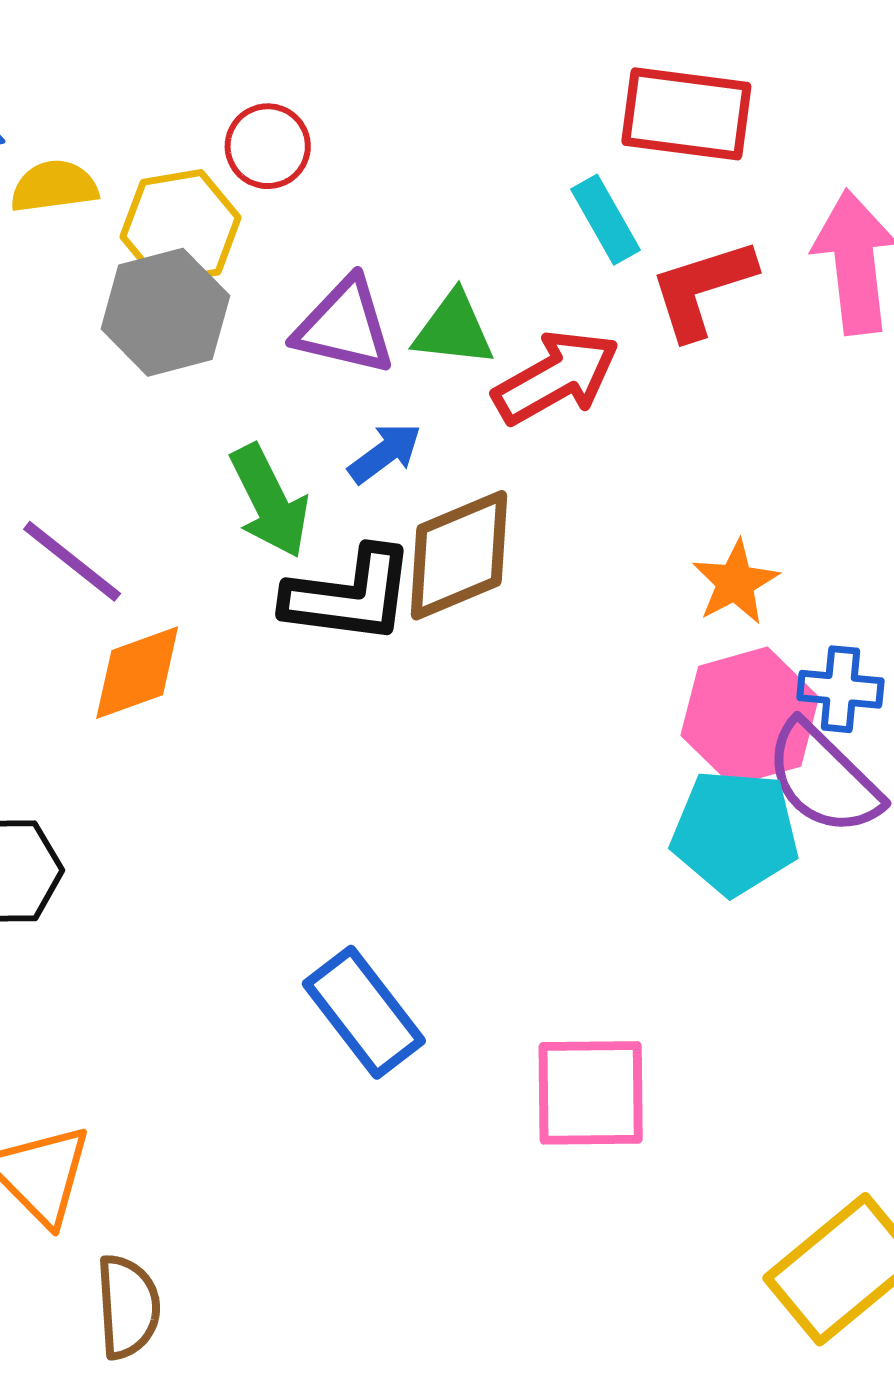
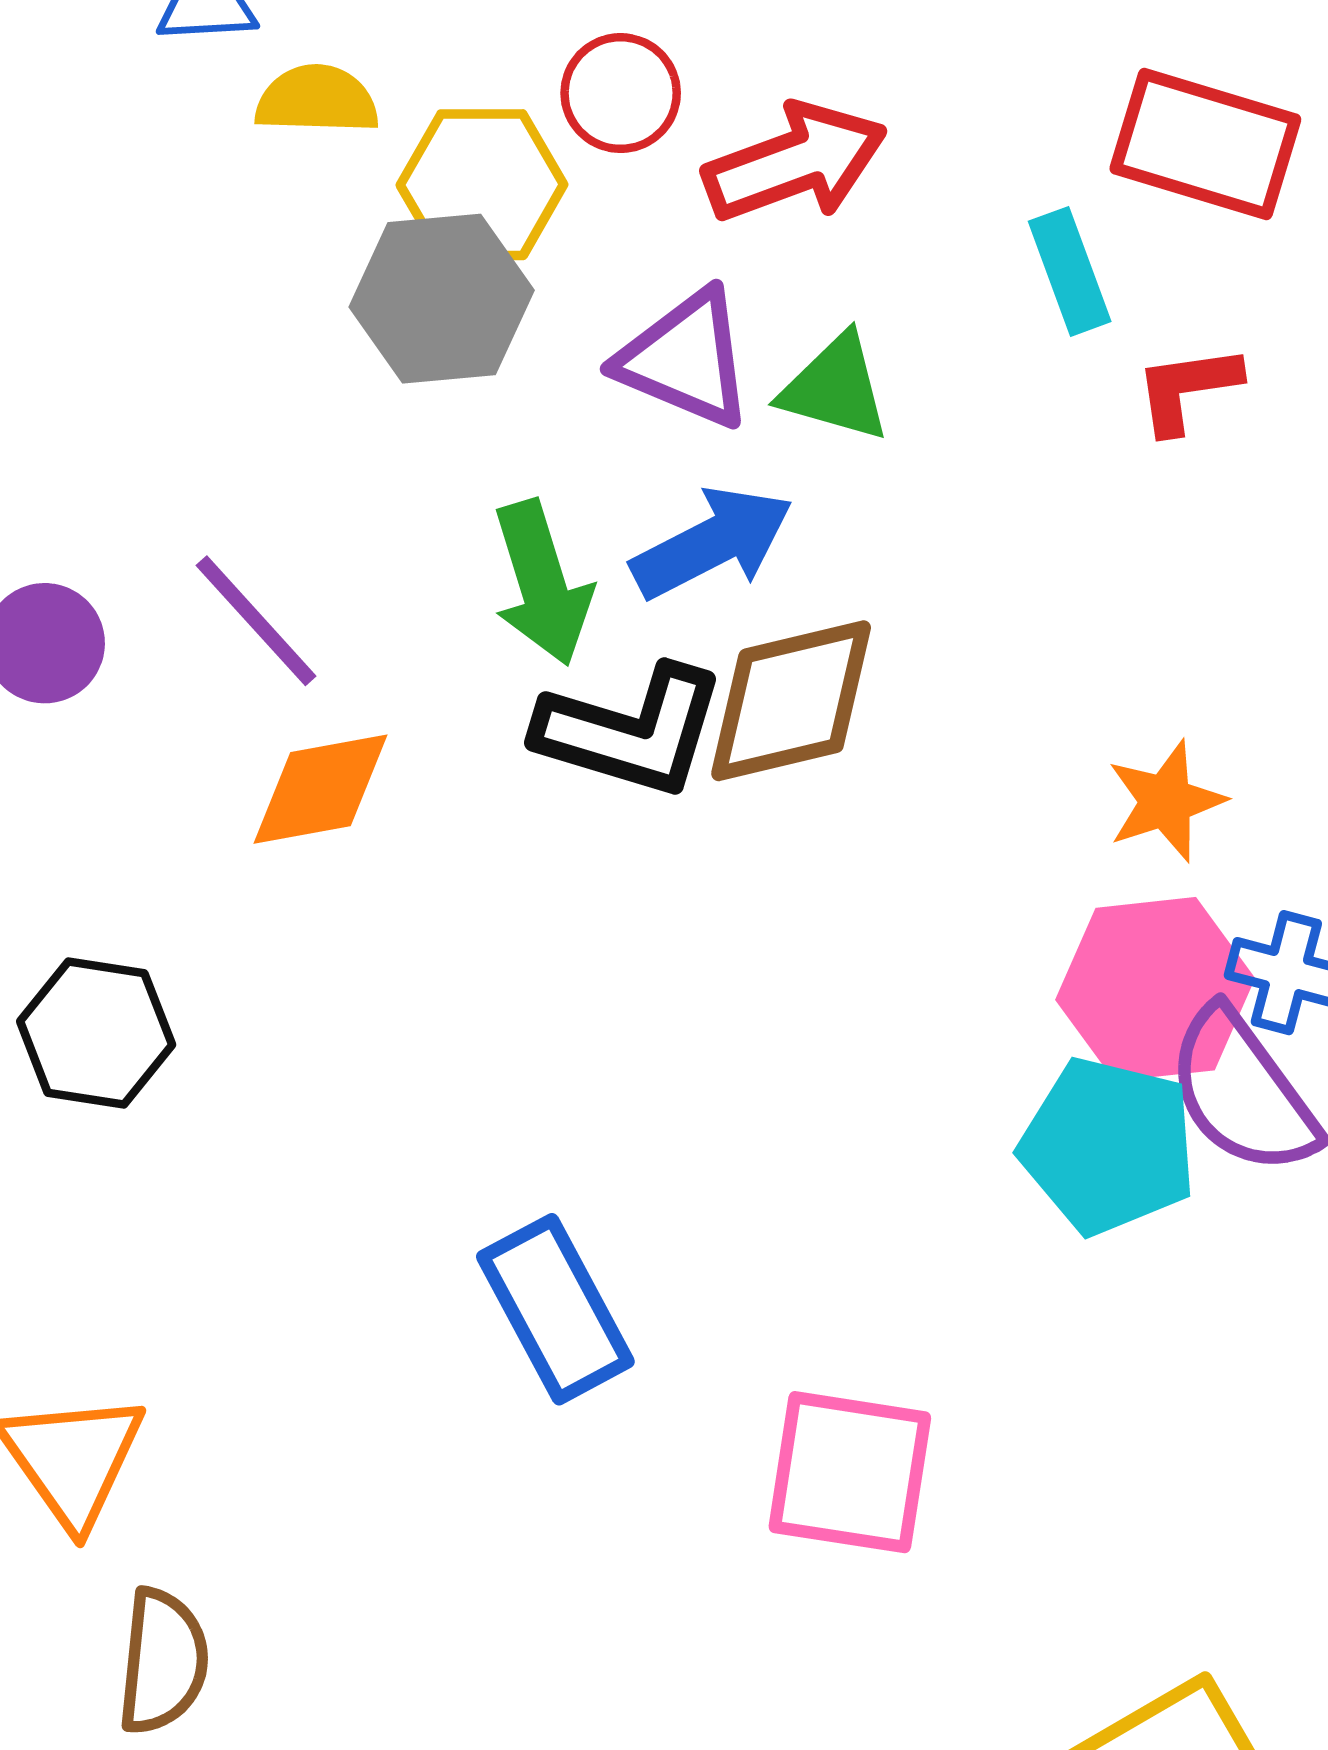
red L-shape: (702, 289) -> (1187, 389), size x0.7
red arrow: (556, 377) -> (795, 163), moved
blue arrow: (385, 453) -> (712, 543), size x1.5

